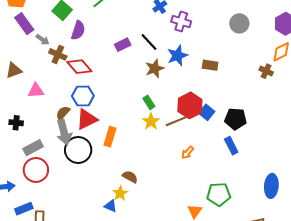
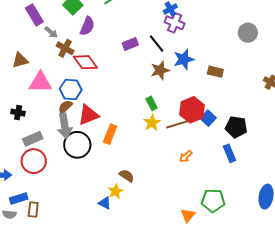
purple cross: (181, 22) -> (175, 23), moved
pink triangle: (36, 91) -> (40, 82), size x1.4
blue hexagon: (83, 96) -> (71, 89), moved

